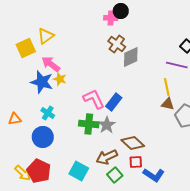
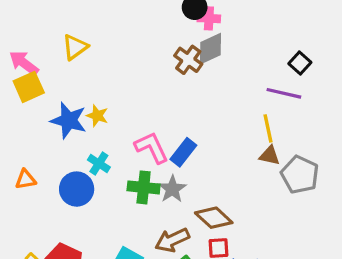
pink cross: (111, 18) -> (209, 18), moved
yellow square: (26, 48) -> (29, 87), moved
gray diamond: (131, 57) -> (211, 49), moved
pink arrow: (51, 64) -> (24, 63), moved
cyan cross: (48, 113) -> (99, 163), moved
blue circle: (43, 137) -> (77, 189), moved

